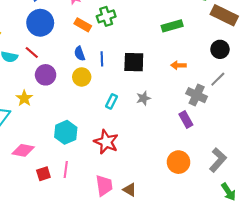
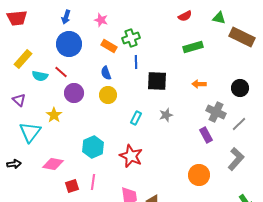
black circle: (220, 49) -> (240, 88), moved
blue line: (102, 59) -> (136, 62), moved
gray line: (218, 79) -> (239, 124), moved
gray L-shape: (218, 160) -> (236, 159), moved

